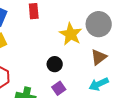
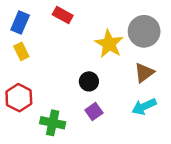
red rectangle: (34, 11) -> (63, 15), turned -56

